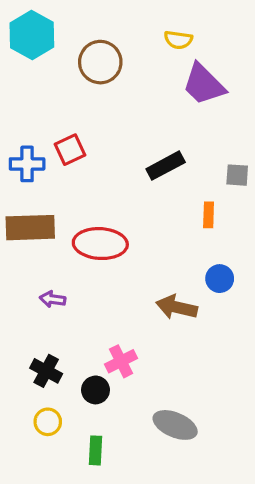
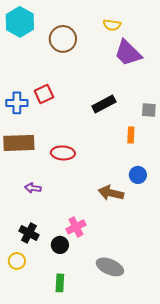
red ellipse: (100, 244) -> (63, 153), size x0.7
yellow circle: (48, 422) -> (17, 261), moved

